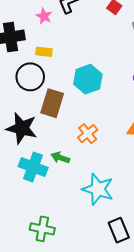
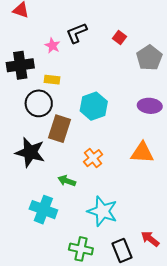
cyan cross: (33, 167) -> (43, 210), moved
green cross: (42, 229) -> (81, 249), moved

